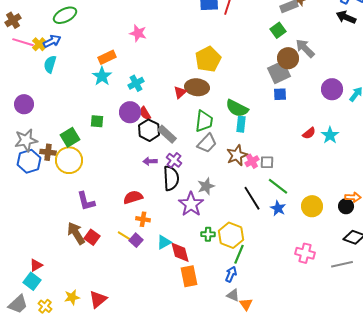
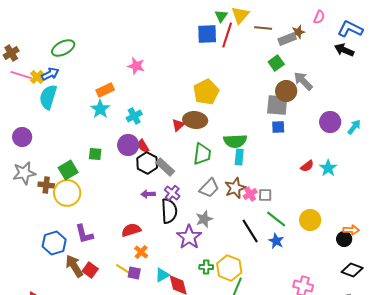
cyan semicircle: (50, 64) -> (48, 97), size x1.4
gray square: (279, 72) -> (277, 105), turned 30
green semicircle: (237, 108) -> (235, 141), turned -30
gray trapezoid: (207, 143) -> (209, 188), moved
blue hexagon: (29, 161) -> (54, 243), moved
yellow circle: (312, 206) -> (310, 220), moved
orange cross: (143, 219) -> (141, 252), turned 32
purple square: (136, 240) -> (134, 273), turned -32

